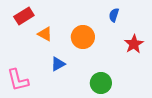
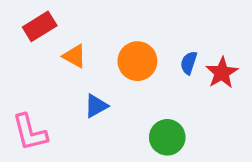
blue semicircle: (114, 15) -> (189, 63), moved

